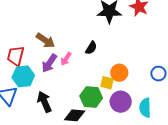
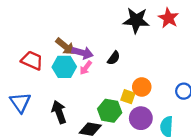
red trapezoid: (16, 56) -> (32, 60), turned 95
purple arrow: (49, 63) -> (83, 53), moved, turned -114
cyan hexagon: (23, 76) -> (64, 67), moved

